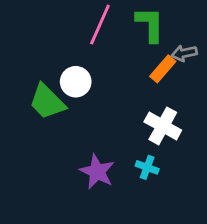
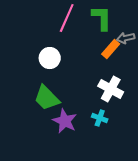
green trapezoid: (47, 102) -> (47, 98), moved

